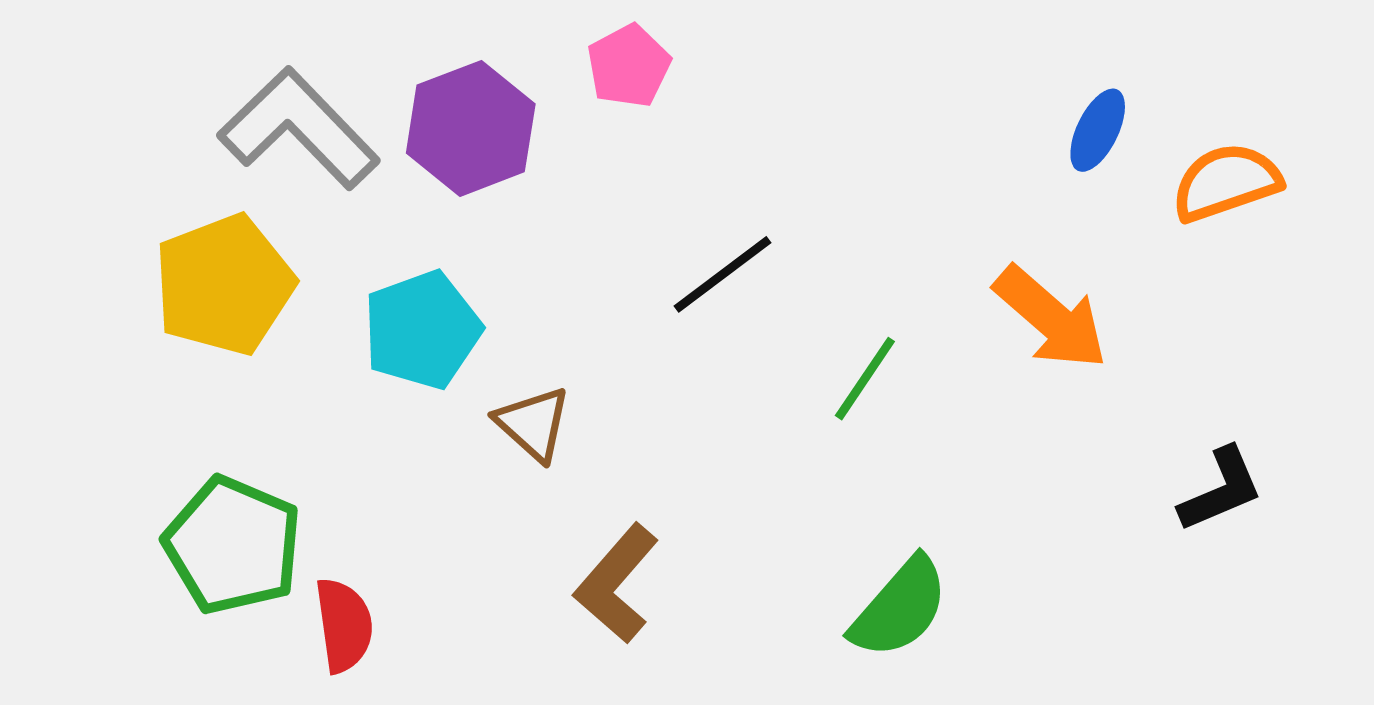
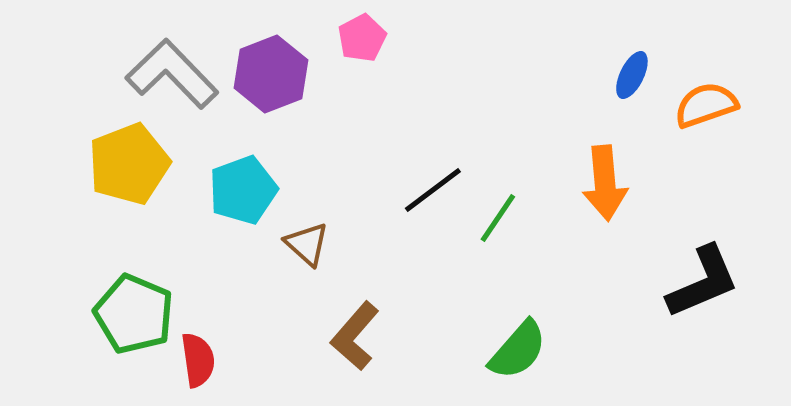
black line: (723, 274) -> (433, 190), moved
orange arrow: (1051, 318) -> (605, 183), turned 44
black L-shape: (1221, 490) -> (703, 282), size x1.5

